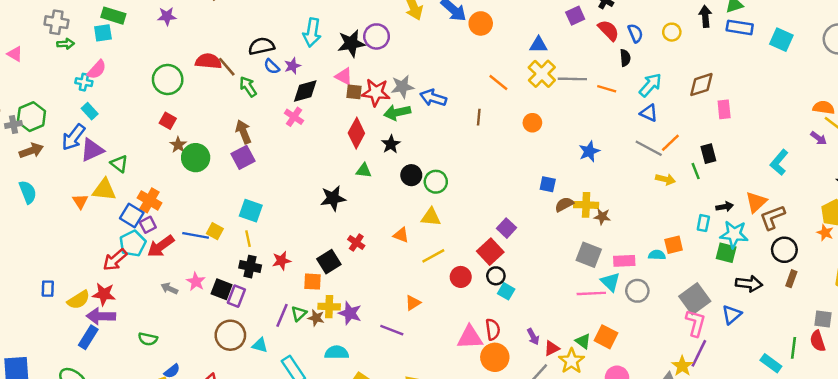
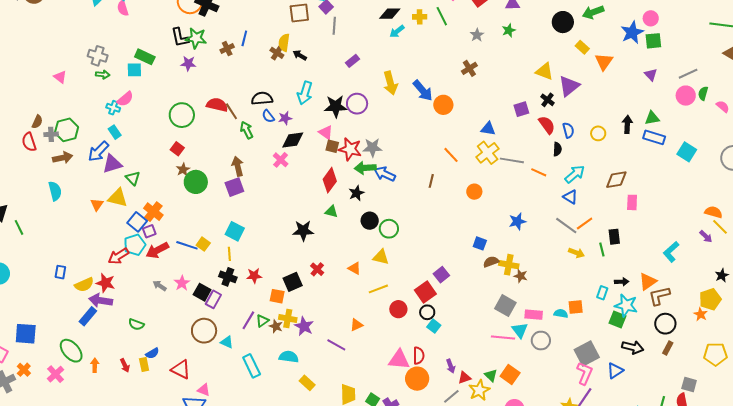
blue arrow: (433, 98) -> (385, 174), moved

